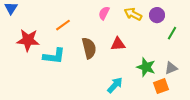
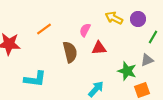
pink semicircle: (104, 13) -> (85, 30), moved
cyan L-shape: (54, 56) -> (35, 79), moved
gray triangle: (171, 68) -> (147, 60), moved

